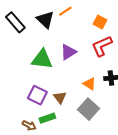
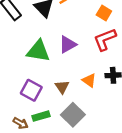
brown triangle: (60, 97) -> (62, 87), moved
gray square: (88, 109) -> (73, 115), moved

